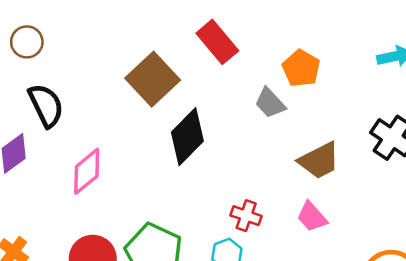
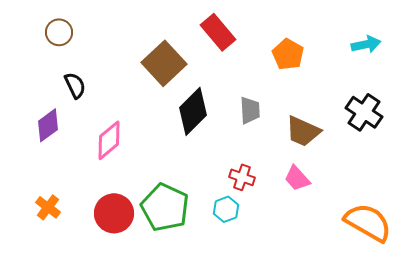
gray trapezoid: (270, 103) -> (250, 110), moved, turned -140
black semicircle: (46, 105) -> (75, 85), size x0.7
brown trapezoid: (319, 161) -> (303, 131), turned 51

